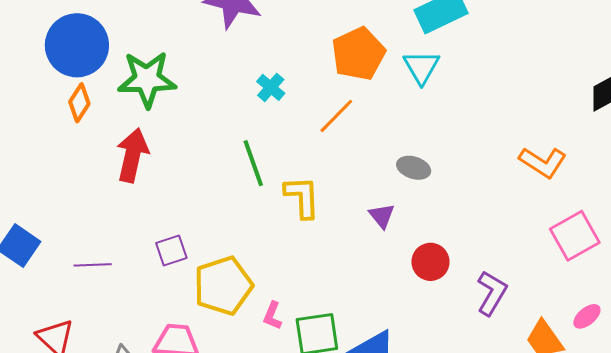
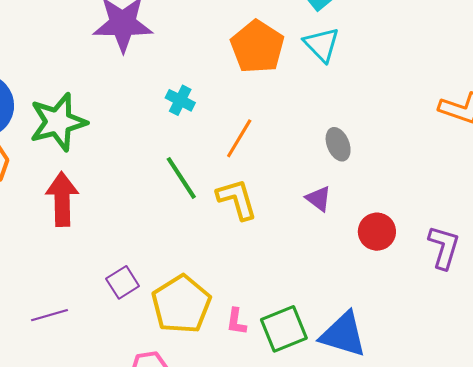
orange line: (336, 116) -> (239, 138), moved
gray ellipse: (414, 168) -> (338, 144), turned 64

